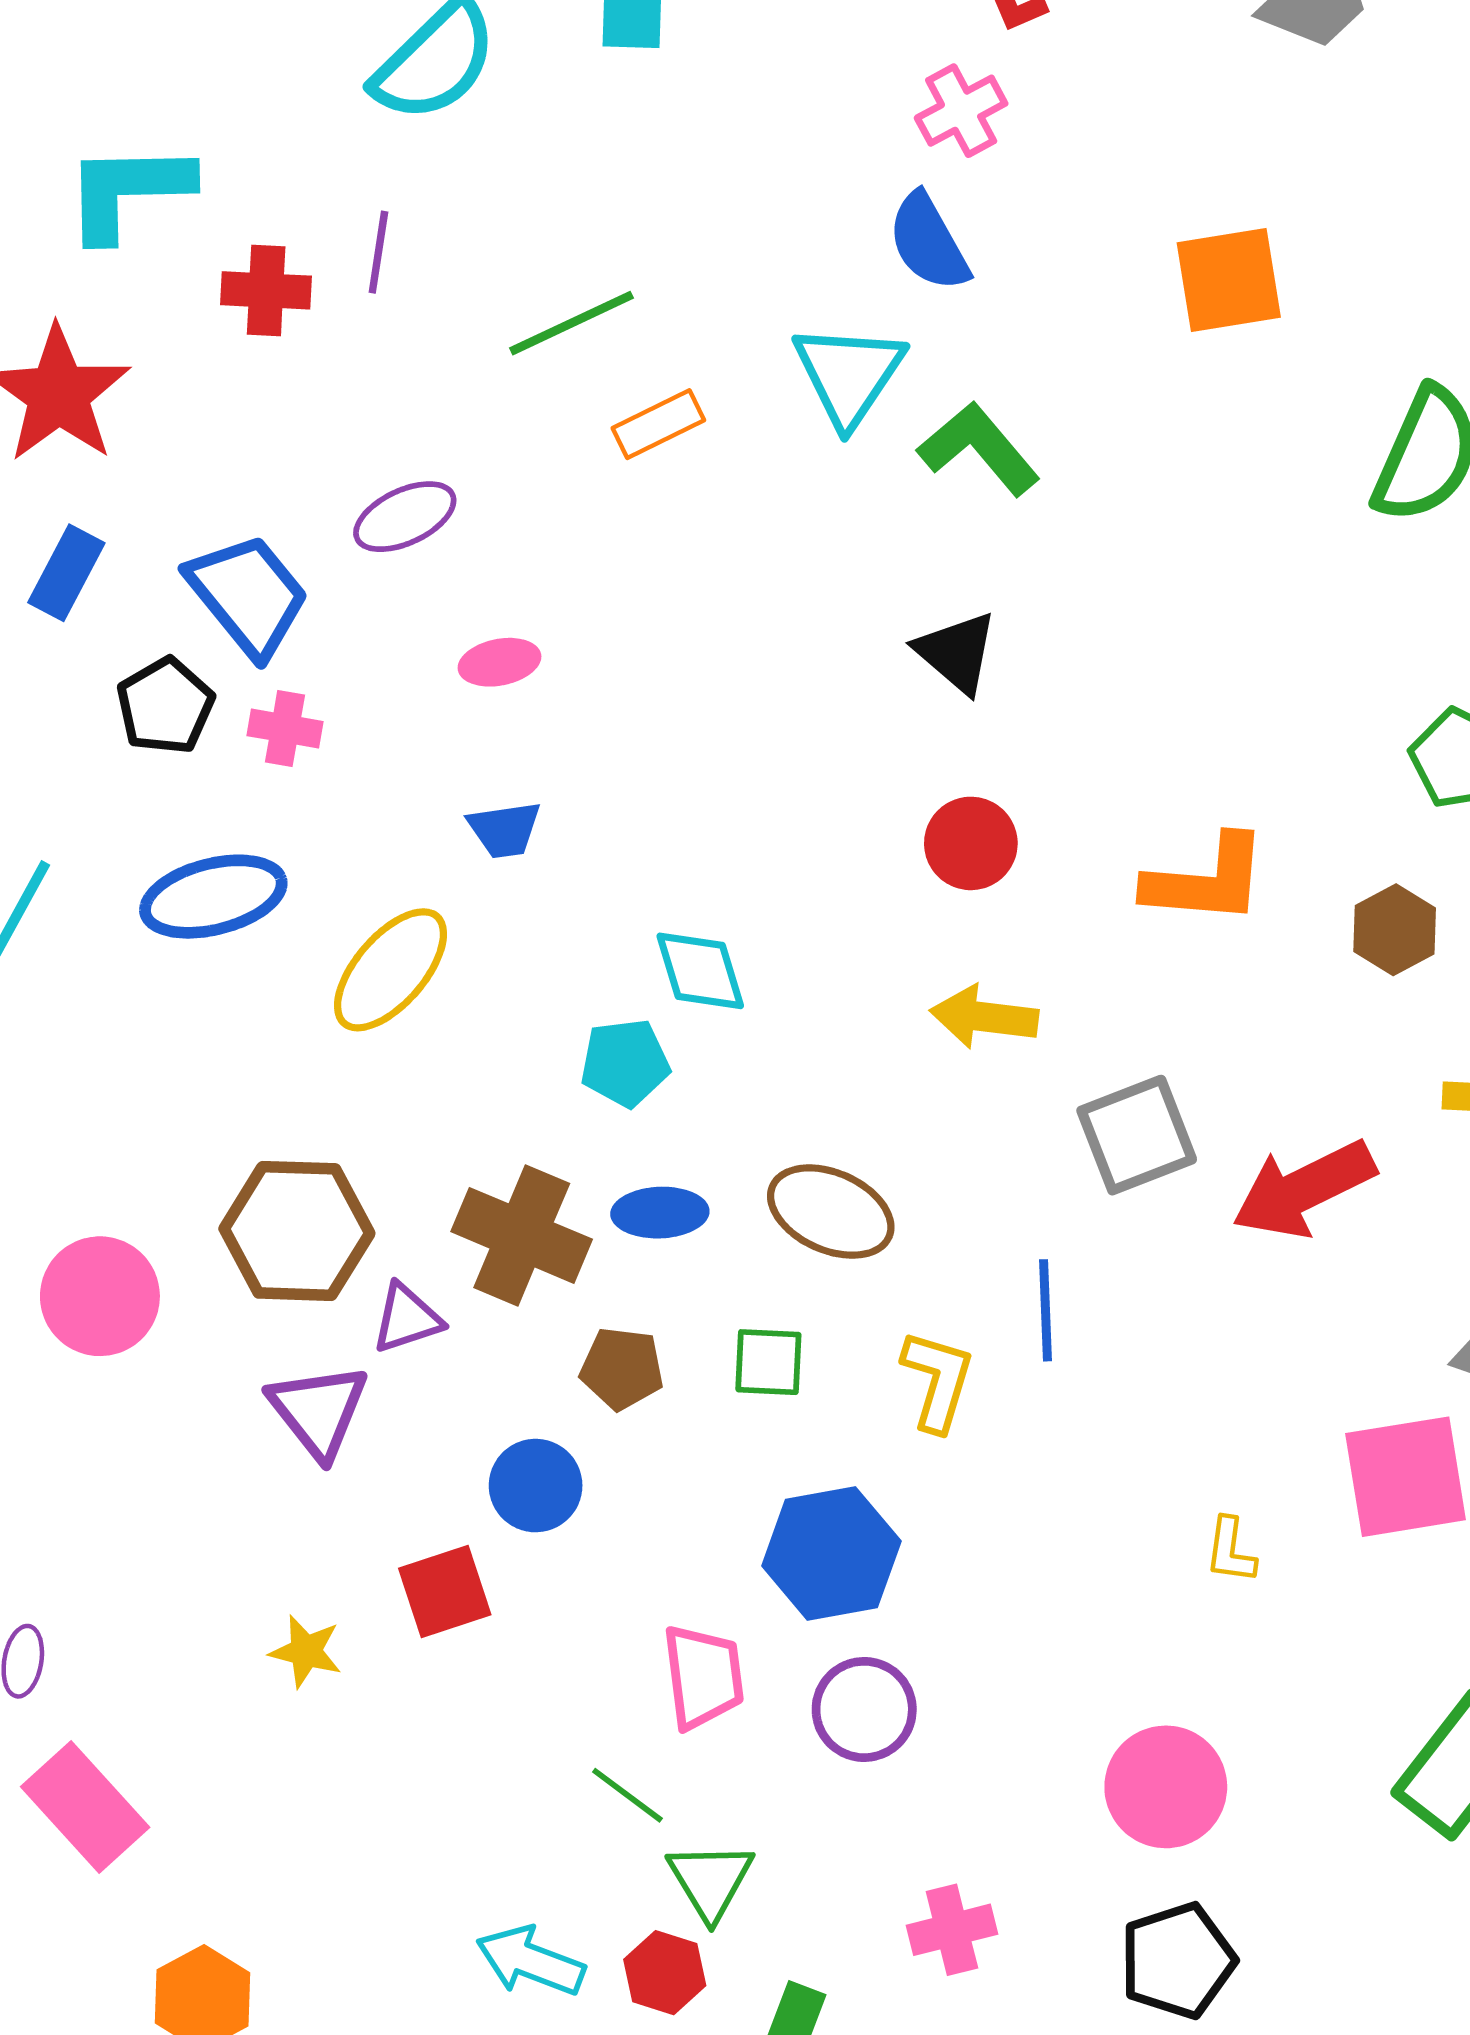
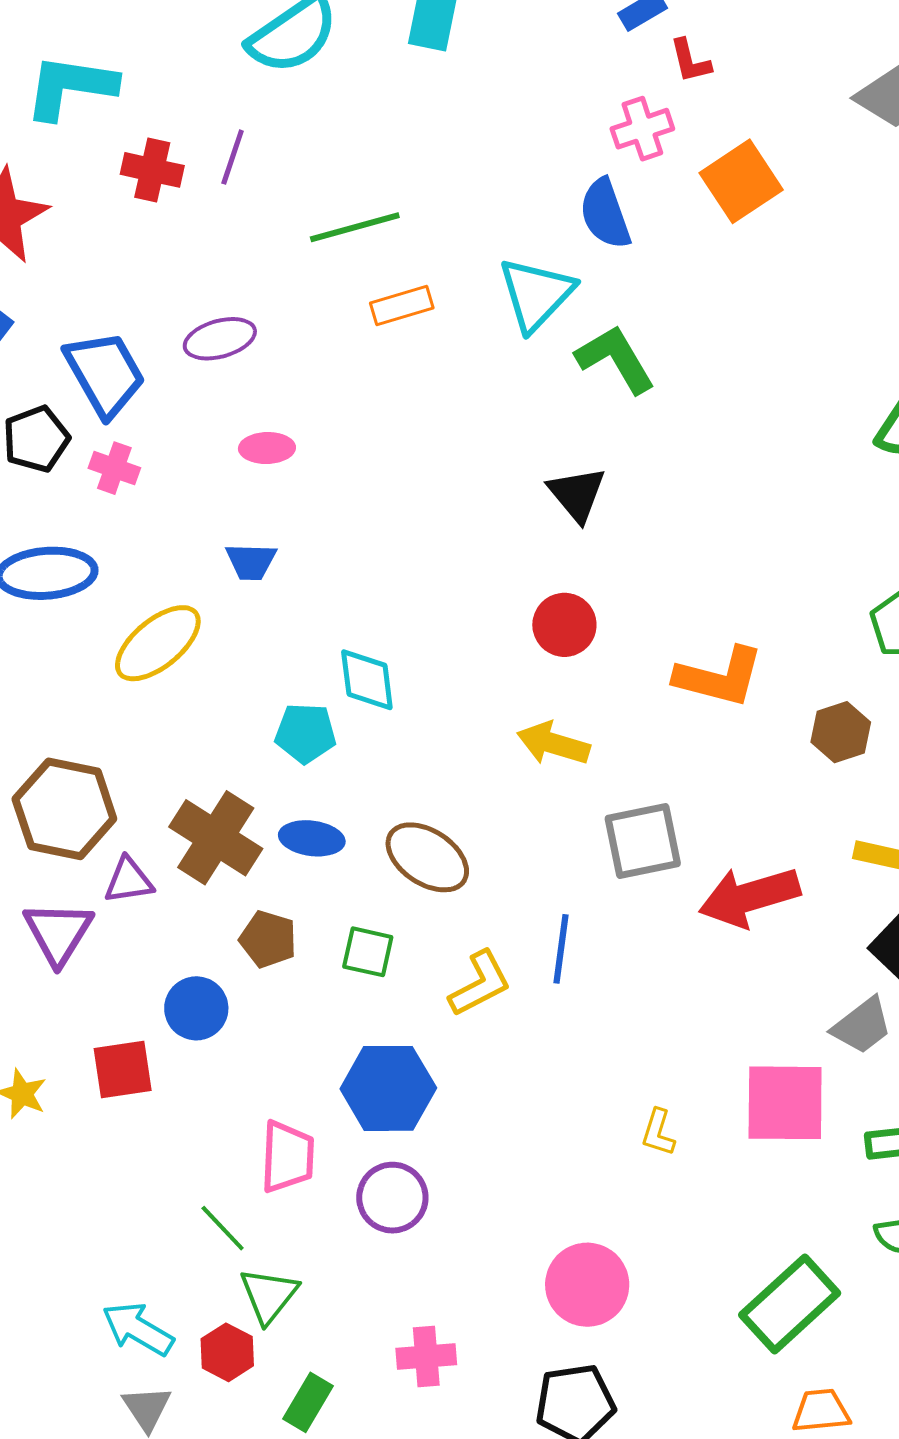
orange square: (1229, 280) -> (741, 181), moved, turned -34
yellow L-shape: (938, 1380) -> (480, 984), turned 36

